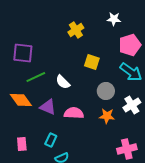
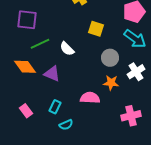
pink semicircle: (74, 113) -> (90, 98), moved
pink rectangle: (22, 144) -> (26, 111), turned -32

